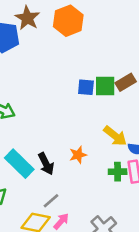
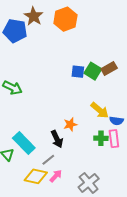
green square: (105, 86) -> (93, 71), turned 30
cyan rectangle: (19, 164) -> (24, 143), moved
black arrow: (46, 164) -> (57, 139), moved

